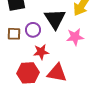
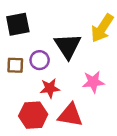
pink star: (75, 37) -> (93, 82), moved

